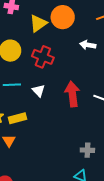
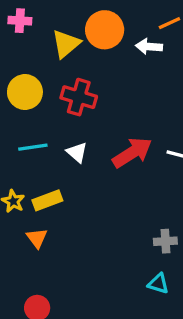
white arrow: (88, 45) -> (149, 46), moved
red arrow: (72, 94) -> (132, 153), turned 70

